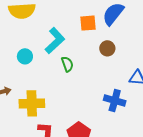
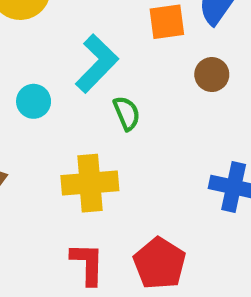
yellow cross: (32, 103) -> (90, 183), moved

